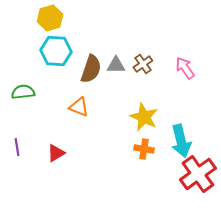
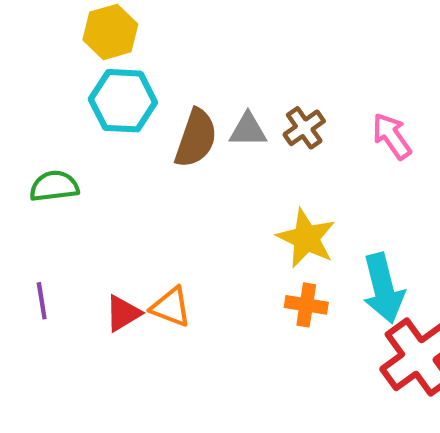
orange triangle: (79, 107) -> (171, 307), moved

